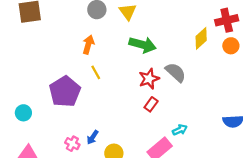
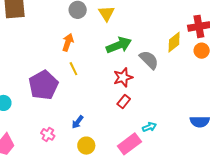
green arrow: (143, 45) -> (119, 45), turned -40
gray semicircle: (176, 72) -> (149, 60), moved
blue arrow: (93, 137) -> (78, 122), moved

